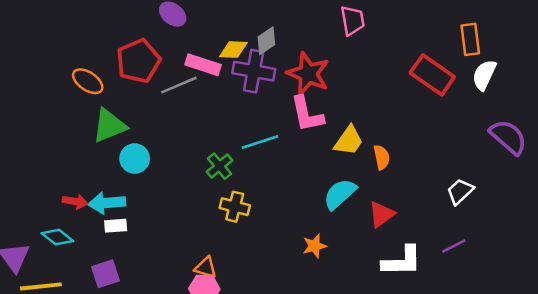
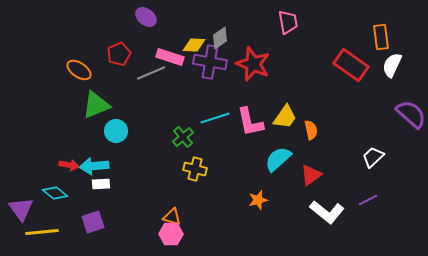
red pentagon: (138, 61) -> (119, 54), size x0.7
pink L-shape: (307, 114) -> (250, 122), moved
white L-shape: (402, 261) -> (327, 212), turned 40

